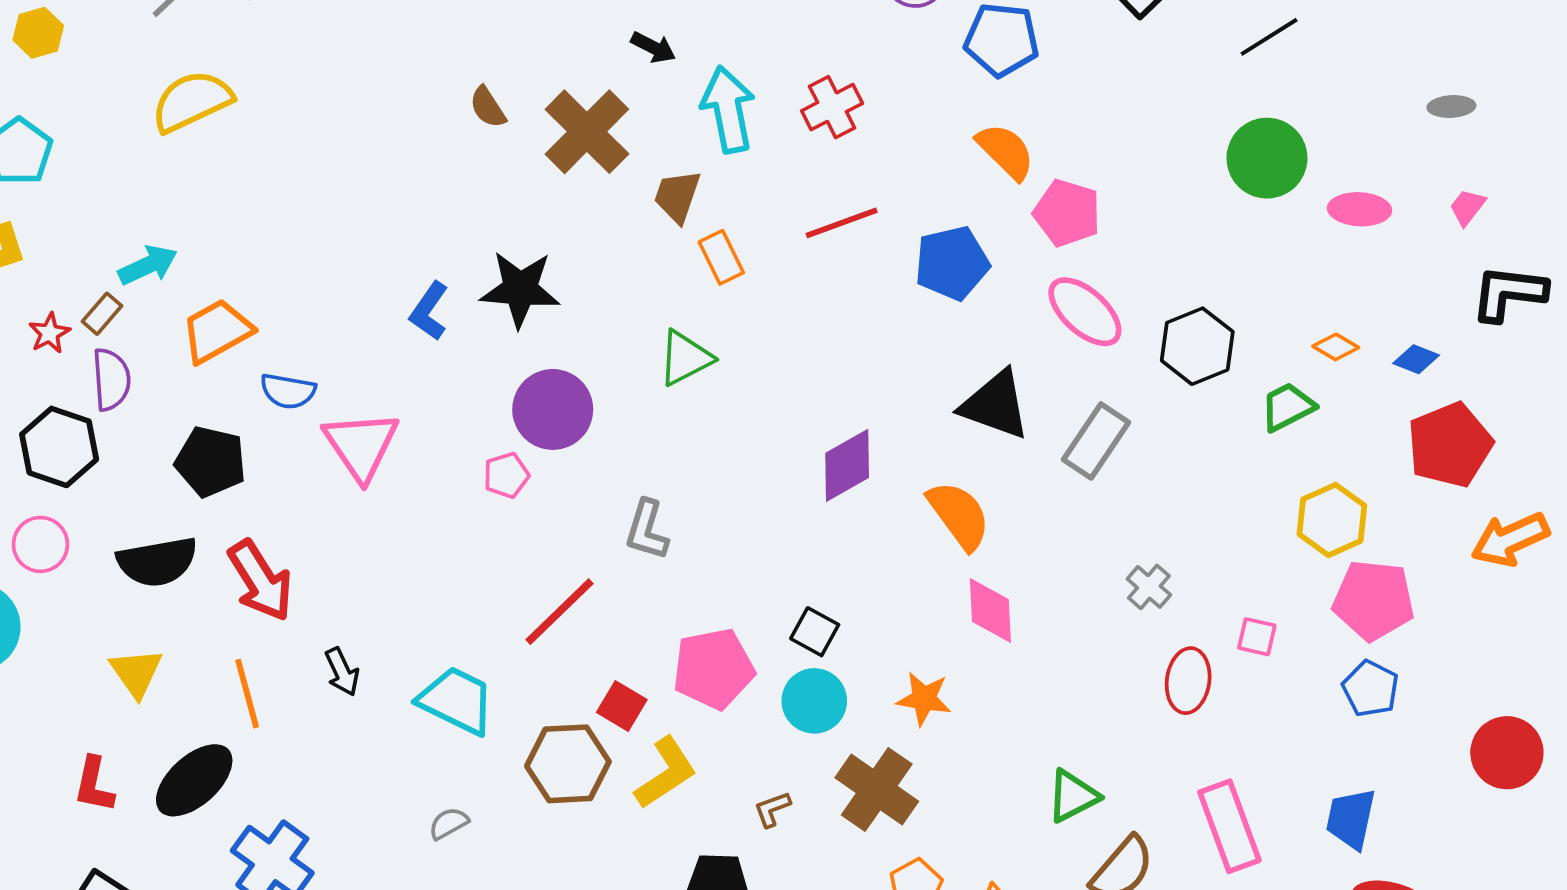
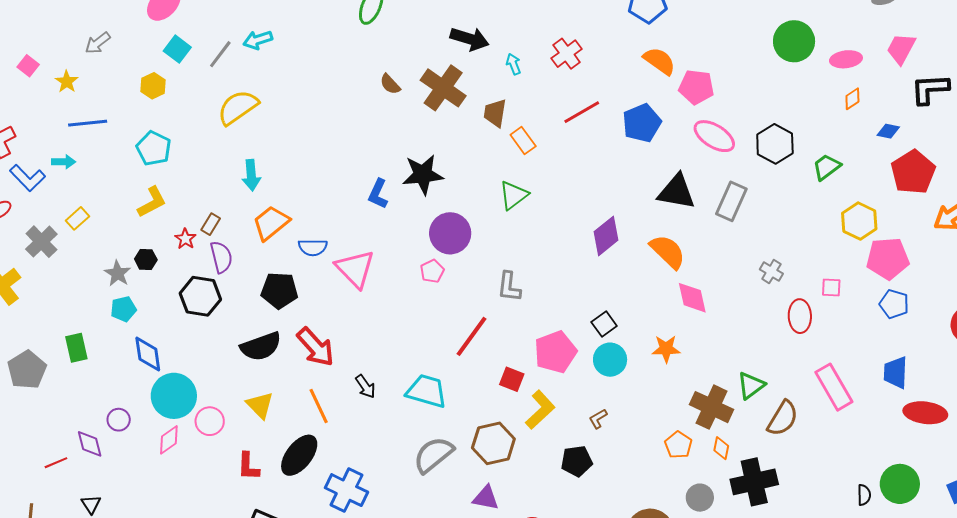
black arrow: (653, 47) -> (470, 39), size x1.6
cyan arrow: (728, 109) -> (513, 64), size x0.5
pink trapezoid: (1467, 207) -> (901, 49), size x1.6
cyan arrow: (148, 265) -> (251, 175), moved, turned 120
orange diamond: (1336, 347) -> (852, 99), moved, turned -55
pink circle: (40, 544) -> (210, 421), moved
black square: (815, 632) -> (604, 324), turned 35
brown hexagon: (568, 764) -> (493, 443), moved
brown cross: (877, 790) -> (712, 407), moved
gray semicircle: (449, 823) -> (433, 455), size x2.0

